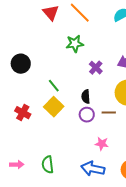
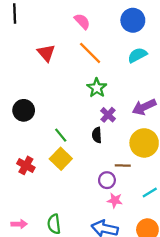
red triangle: (51, 13) -> (46, 53), moved
green star: (75, 44) -> (97, 88), moved, turned -30
black semicircle: (86, 97) -> (97, 135), moved
purple circle: (87, 115) -> (107, 180), moved

